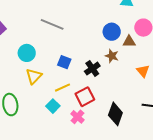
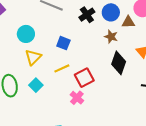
black cross: (92, 69) -> (87, 15), moved
cyan square: (53, 106) -> (36, 85), moved
black diamond: (115, 114) -> (119, 63), moved

